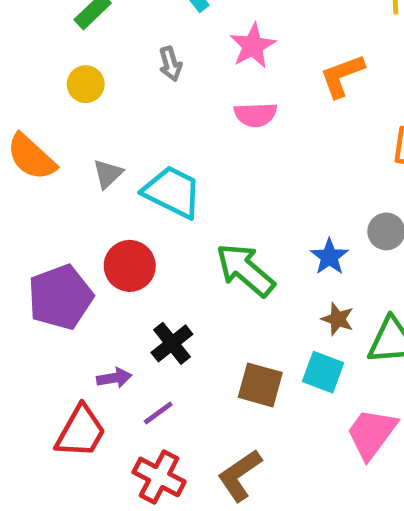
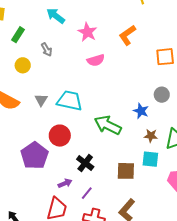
gray arrow: (170, 64) -> (47, 50), moved

